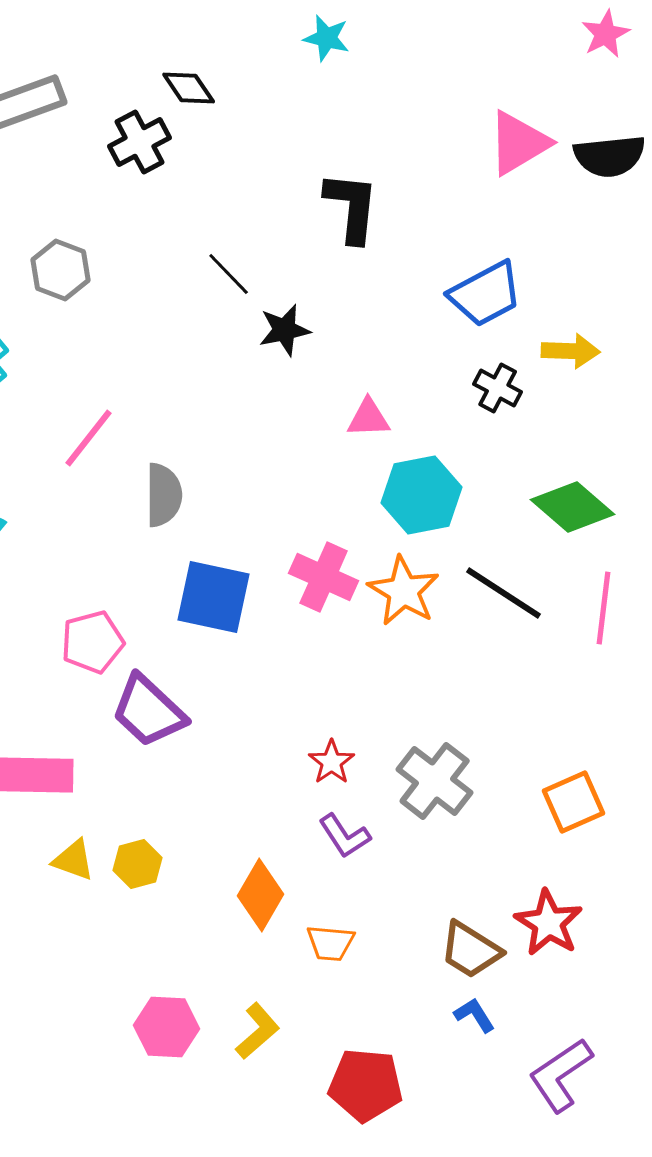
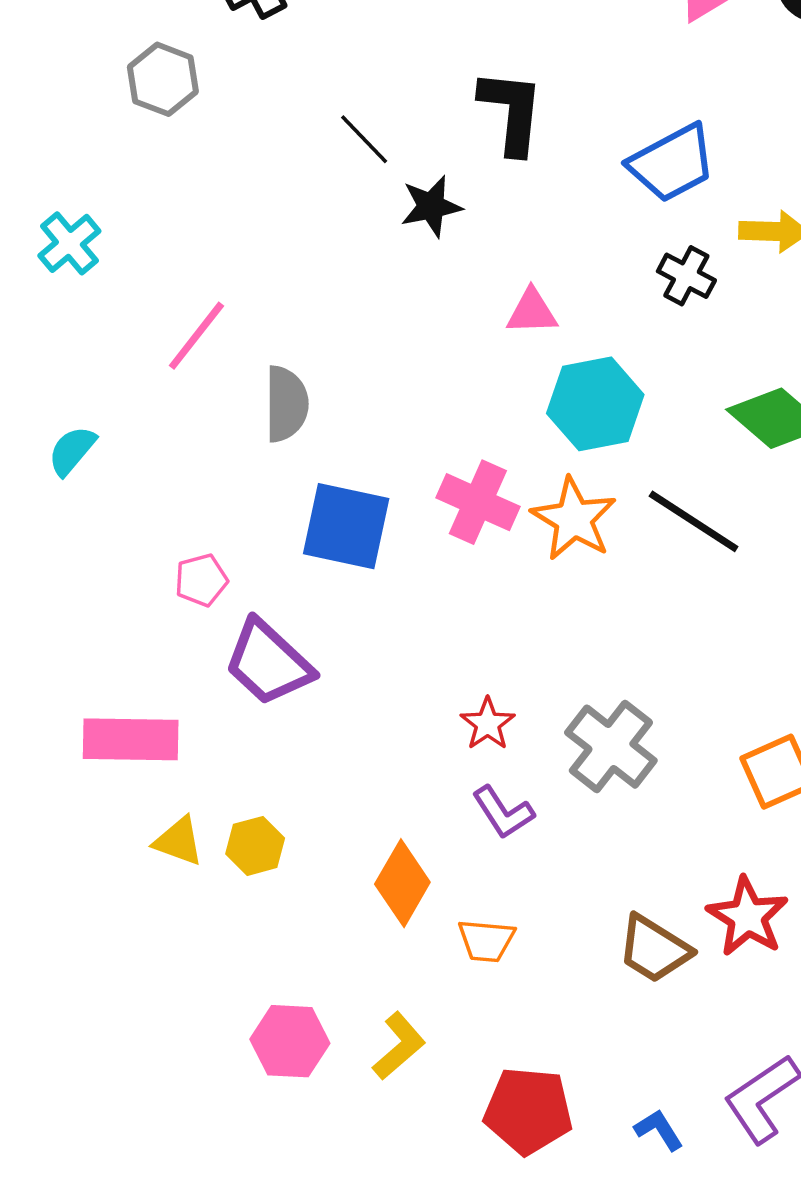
black L-shape: (352, 207) -> (511, 112), moved
gray hexagon: (61, 270) -> (163, 79), moved
pink pentagon: (93, 642) -> (201, 580), size x0.7
blue L-shape: (475, 1015) -> (659, 1130), moved

